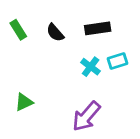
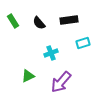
cyan cross: (91, 67) -> (51, 53), moved, turned 32
green triangle: (24, 102) -> (28, 76), moved

